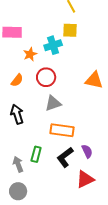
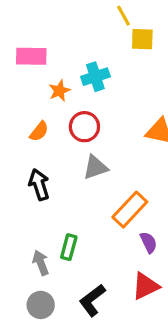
yellow square: (70, 30) -> (142, 39), moved
orange rectangle: (62, 130) -> (130, 210), moved, turned -55
black L-shape: (65, 157) -> (92, 300), moved

